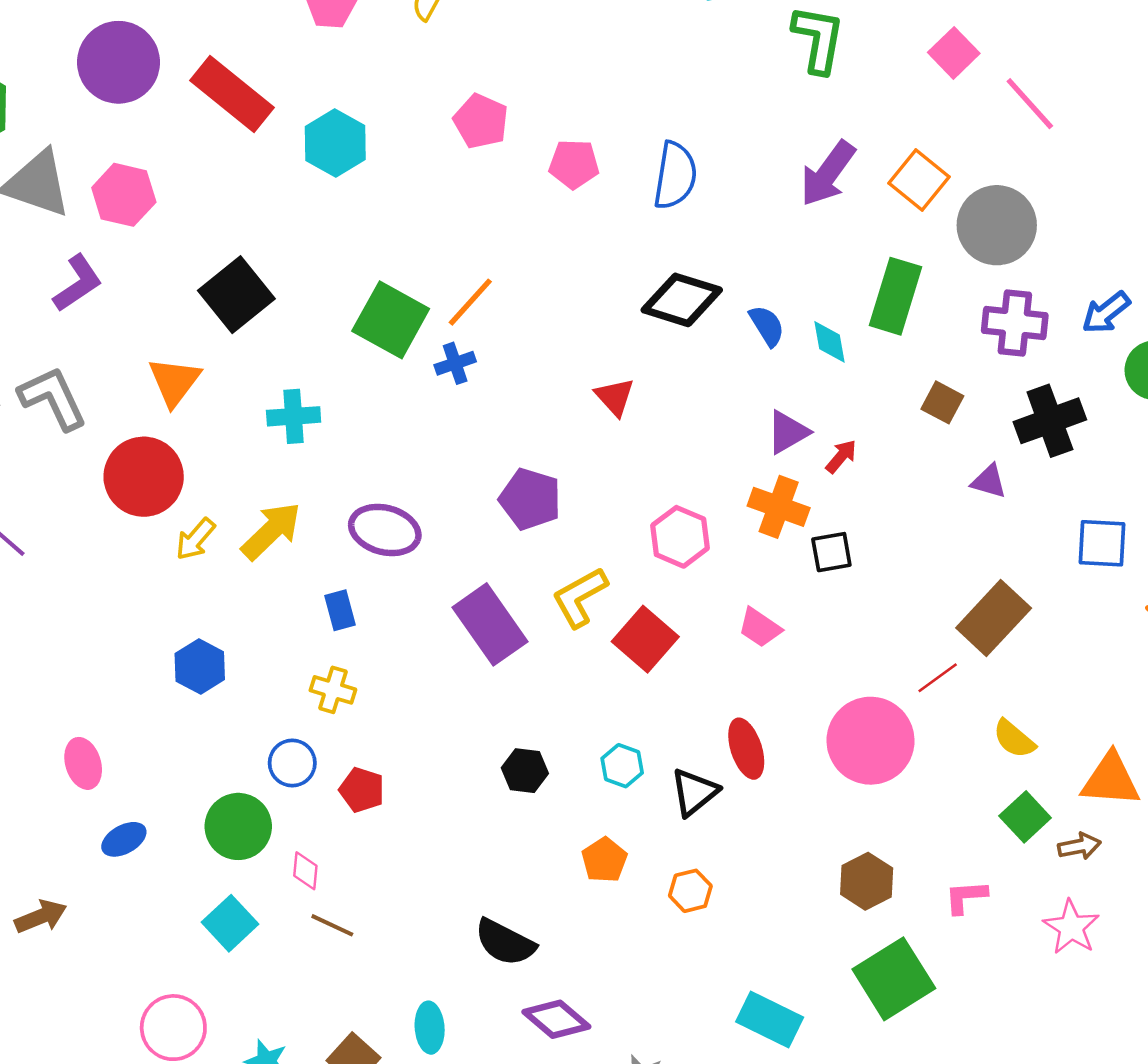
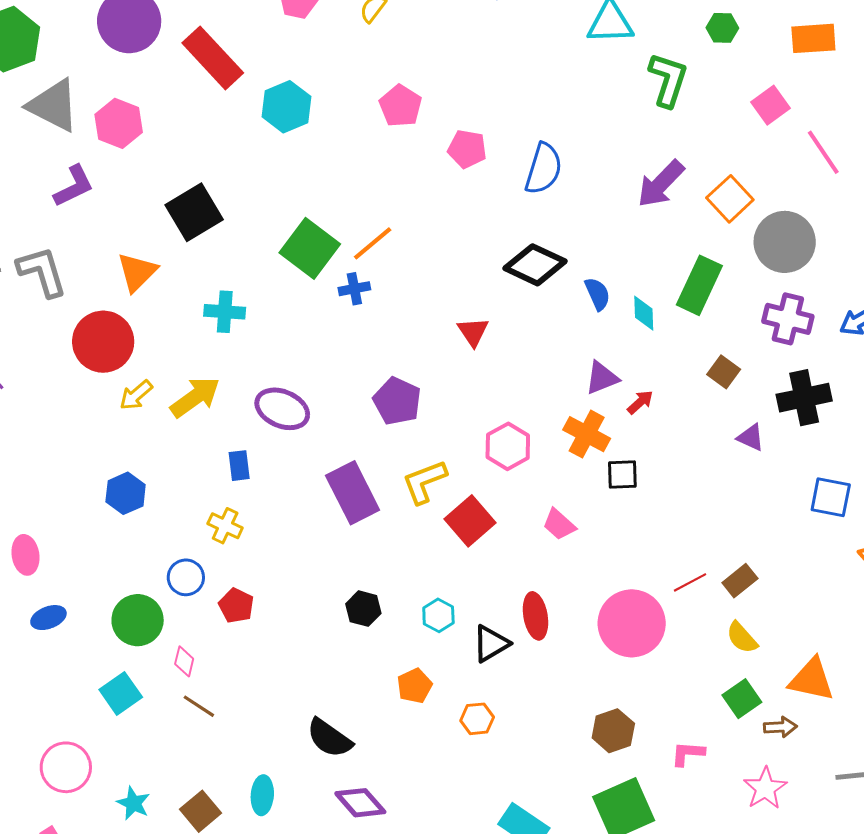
brown rectangle: (994, 618) -> (740, 581), moved, size x0.6

